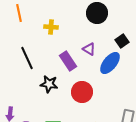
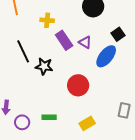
purple rectangle: (68, 61) -> (64, 40), moved
black star: (49, 84) -> (44, 66), moved

